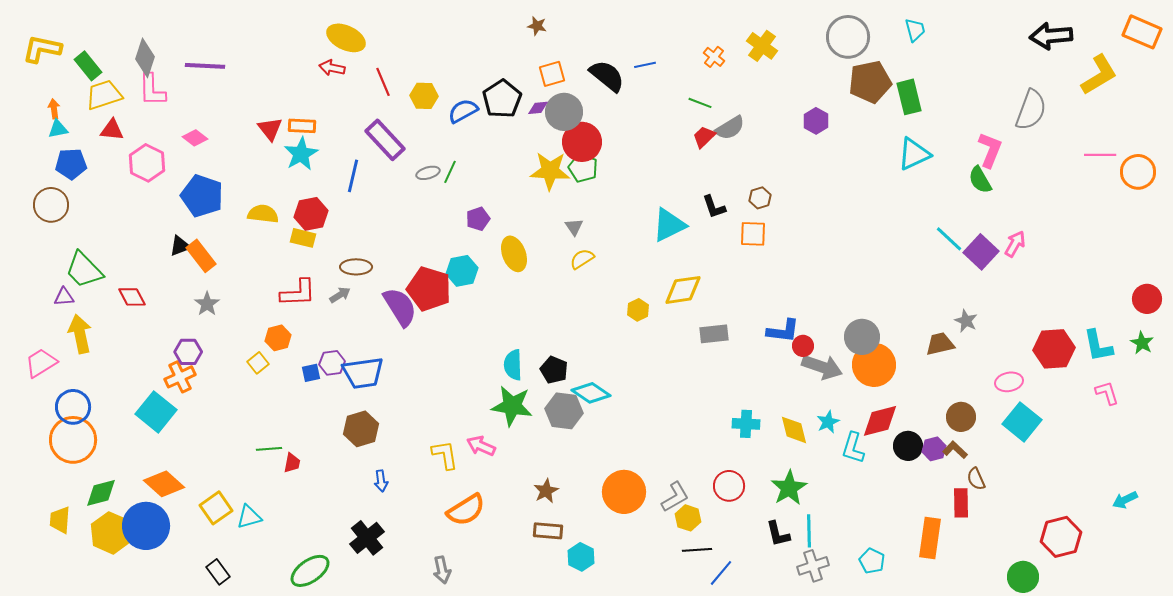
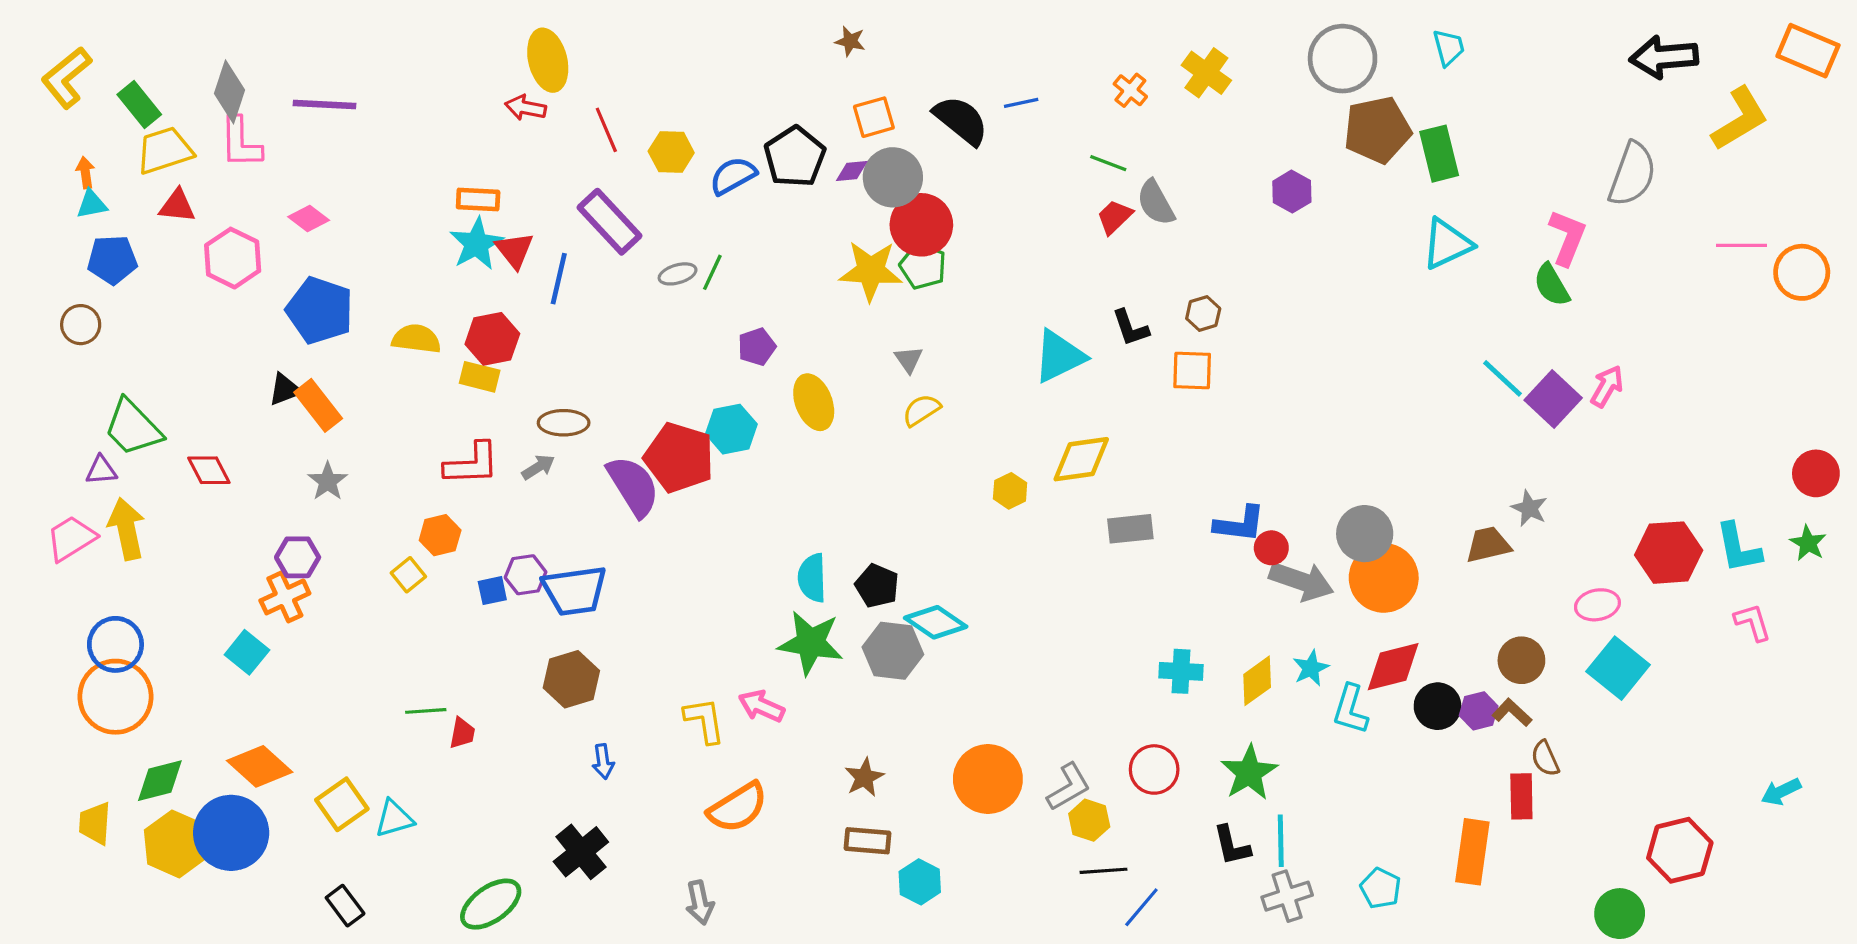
yellow ellipse: (346, 38) -> (548, 60), turned 51
yellow L-shape: (42, 49) -> (66, 78), turned -51
gray semicircle: (730, 128) -> (1156, 203), turned 92
red triangle: (270, 129) -> (514, 250), moved
brown circle: (51, 205) -> (81, 325), size x0.7
pink trapezoid: (41, 363) -> (71, 538), moved
cyan square: (156, 412) -> (247, 652), size x0.7
yellow diamond: (794, 430) -> (1257, 681), turned 68

